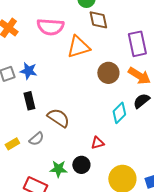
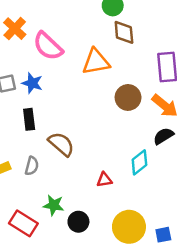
pink semicircle: (50, 27) -> (48, 46), moved, turned 32
cyan diamond: (119, 113) -> (139, 162), moved
gray semicircle: (36, 139) -> (32, 166), turned -42
black circle: (81, 165) -> (78, 222), moved

